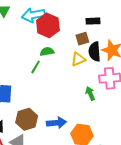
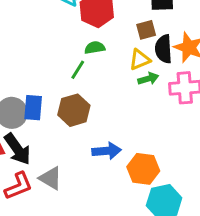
green arrow: (90, 93) -> (148, 79), moved, turned 96
brown hexagon: (27, 119) -> (74, 110), moved

